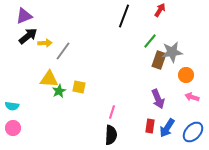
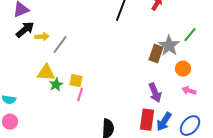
green line: (150, 41) -> (190, 35), moved
gray star: (172, 52) -> (169, 46), turned -30
pink line: (112, 112) -> (80, 95), moved
red rectangle: (150, 126) -> (147, 120), size x1.5

